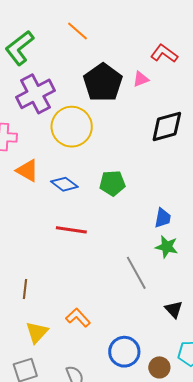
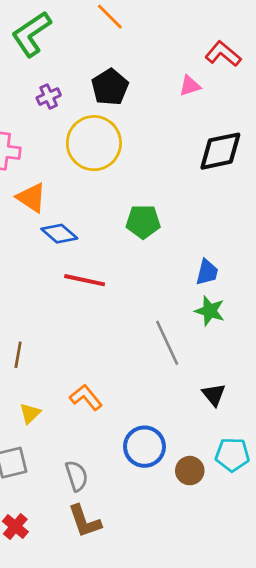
black pentagon: (103, 83) -> (110, 87), moved, size x0.7
purple cross: (35, 94) -> (49, 96), size x0.5
blue diamond: (64, 184) -> (59, 234), moved
yellow triangle: (37, 332) -> (30, 413), size x0.7

